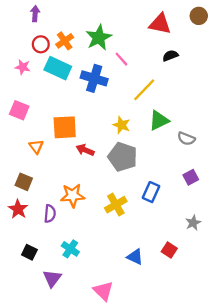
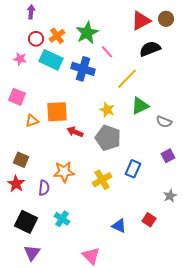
brown circle: (199, 16) -> (166, 19), moved
red triangle: (160, 24) -> (141, 21), turned -40
black semicircle: (170, 56) -> (150, 49), size x1.5
orange triangle: (36, 147) -> (32, 121), moved, turned 48
black square: (29, 252) -> (26, 222), size x1.6
purple triangle: (52, 278) -> (32, 253), moved

